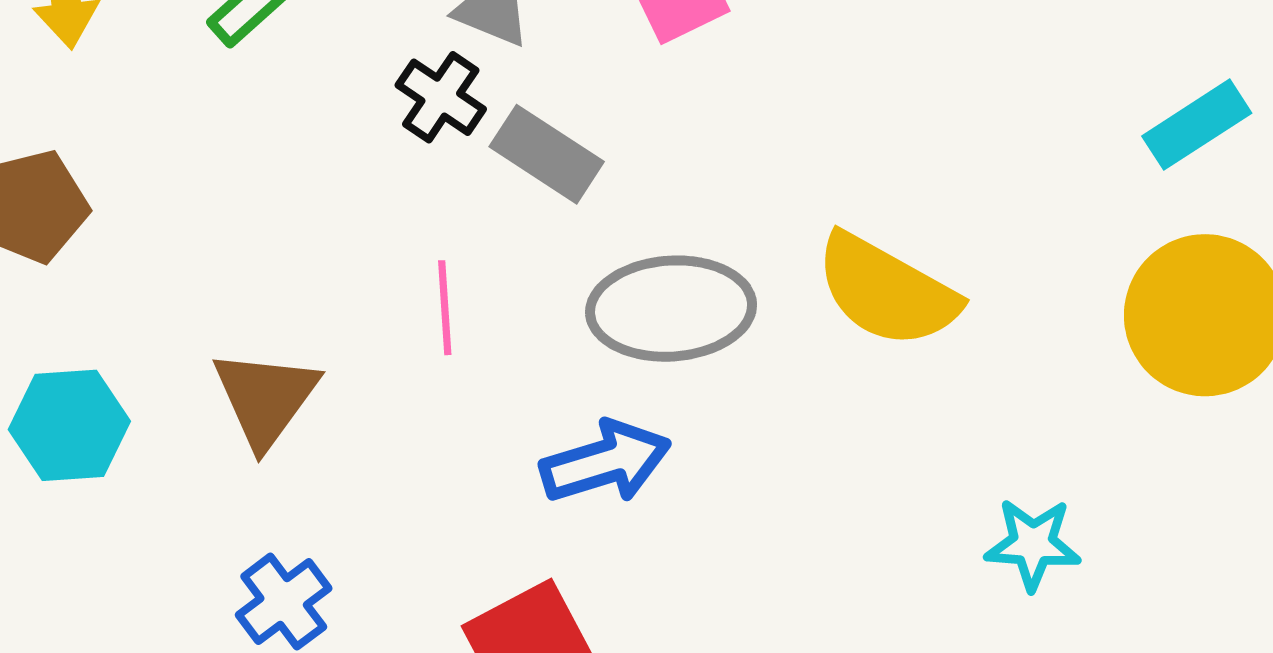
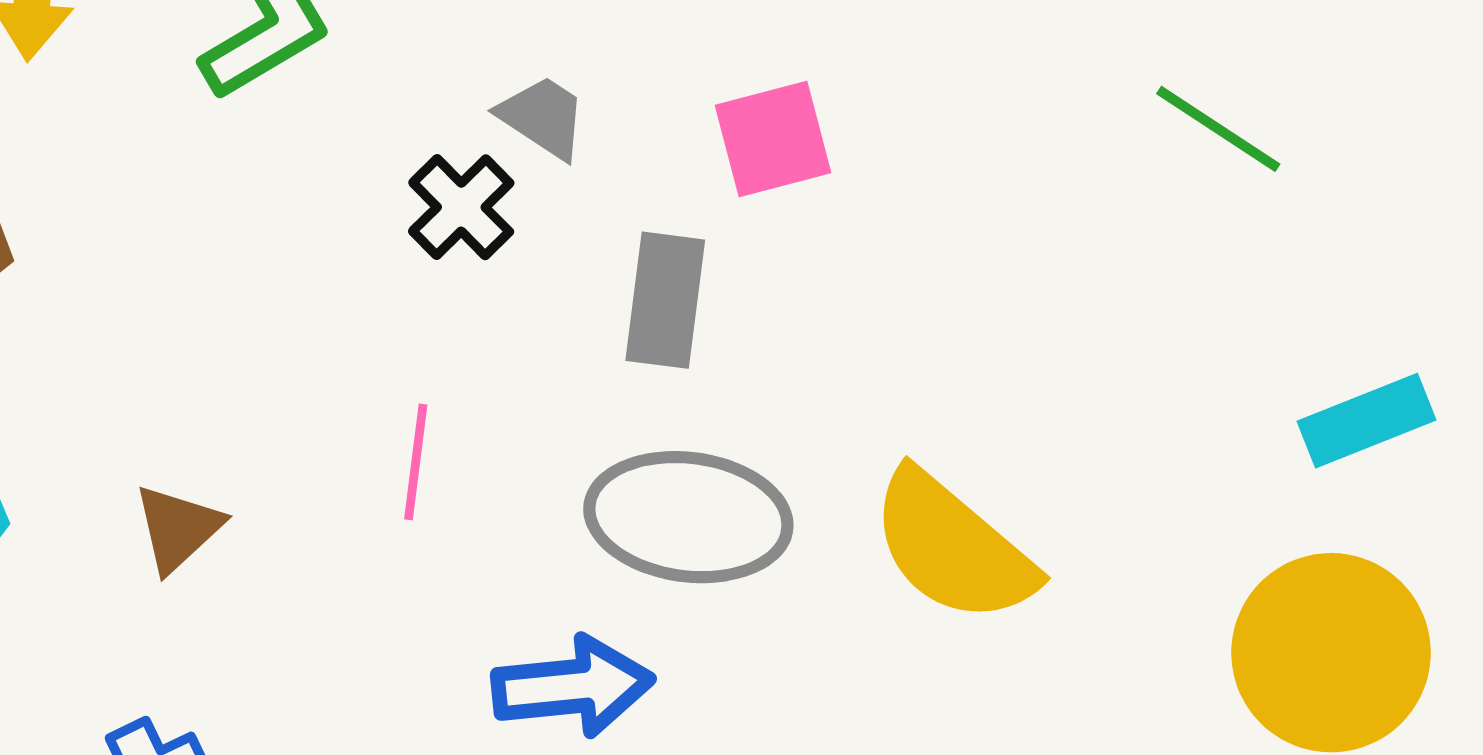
gray rectangle: (547, 154) -> (665, 300), moved, turned 53
brown triangle: (265, 398) -> (178, 528), size x0.7

